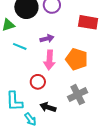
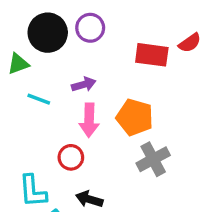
gray cross: (78, 95) -> (153, 159), moved

